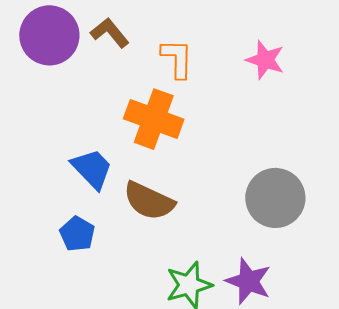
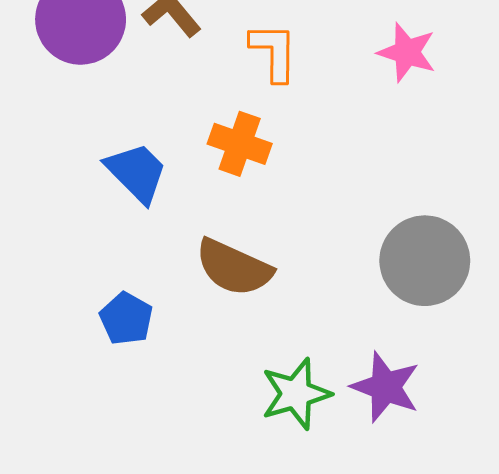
orange cross: (154, 119) -> (240, 144), size x0.7
blue trapezoid: (92, 169) -> (137, 172), moved

